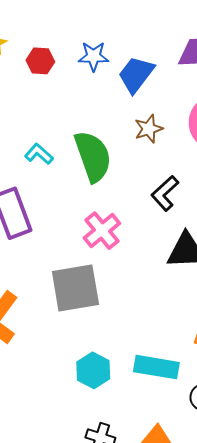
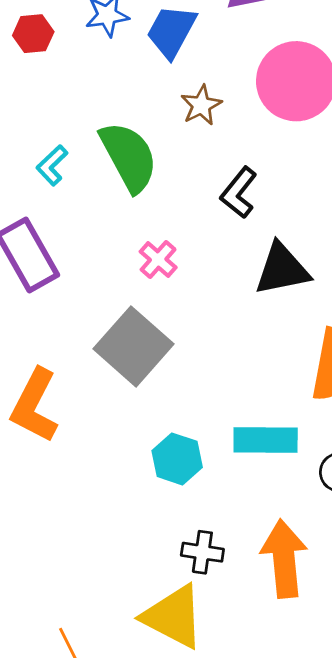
cyan L-shape: (39, 154) -> (52, 165), turned -76
pink cross: (102, 231) -> (158, 259), size x0.7
gray square: (75, 288) -> (133, 346), turned -30

